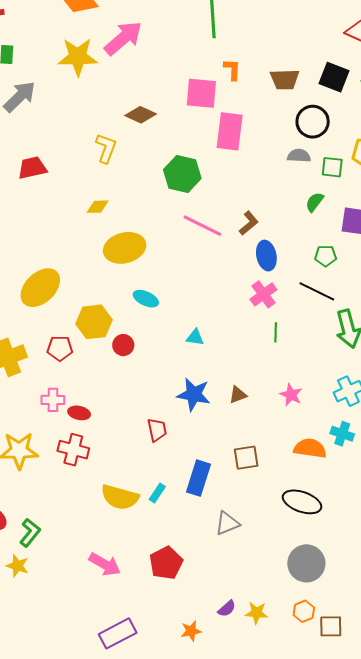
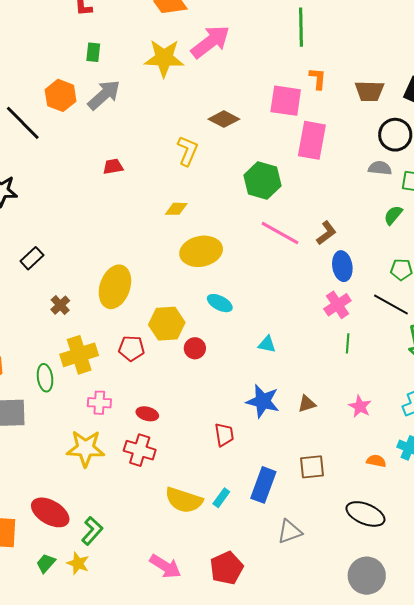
red trapezoid: (32, 168) -> (113, 167), size x0.7
yellow ellipse: (40, 288) -> (115, 287), turned -30
pink cross: (53, 400) -> (99, 403), moved
orange semicircle: (310, 448) -> (376, 461), size x0.6

